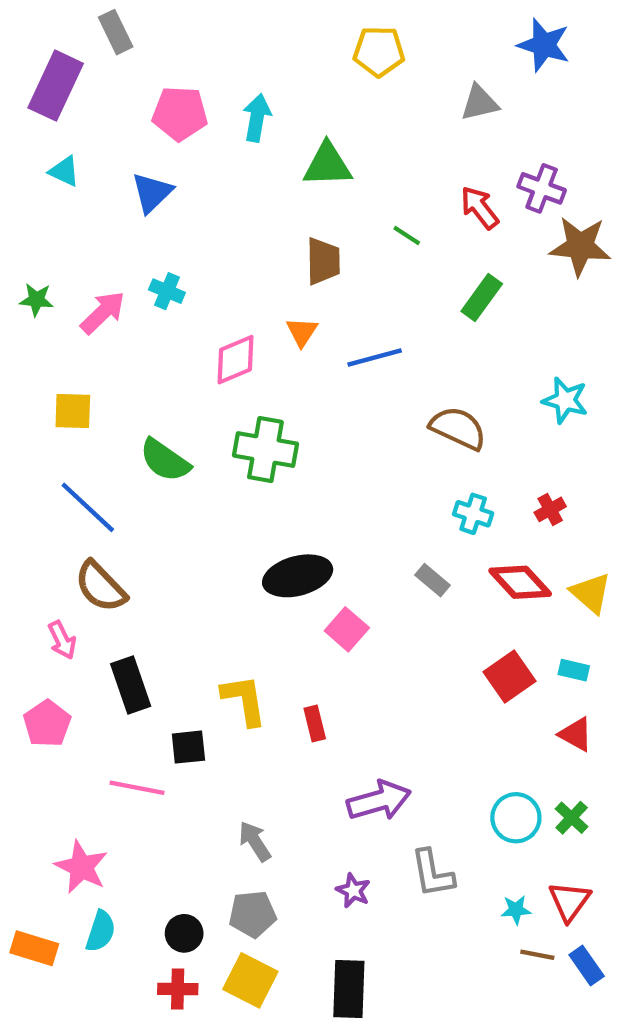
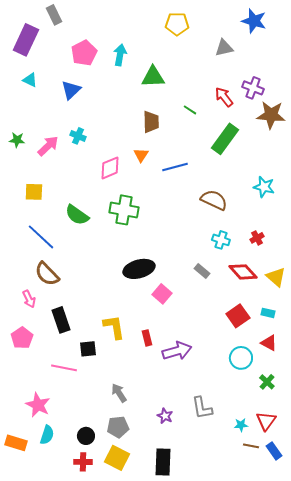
pink pentagon: (180, 113) -> (84, 53), turned -30
green rectangle: (482, 298) -> (225, 139), size x1.4
purple arrow: (379, 801) -> (177, 351), moved
cyan circle: (516, 818) -> (241, 358), moved

